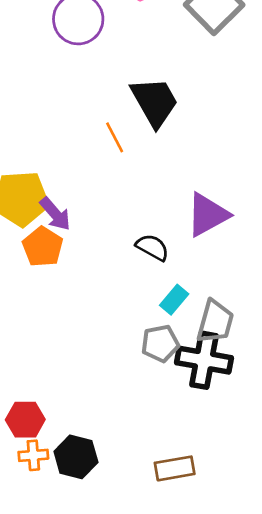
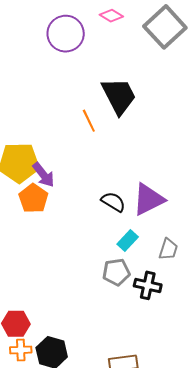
purple triangle: (208, 215) -> (148, 199), moved
gray trapezoid: (215, 322) -> (168, 249), moved, size x0.7
black cross: (204, 360) -> (148, 285), size x0.7

